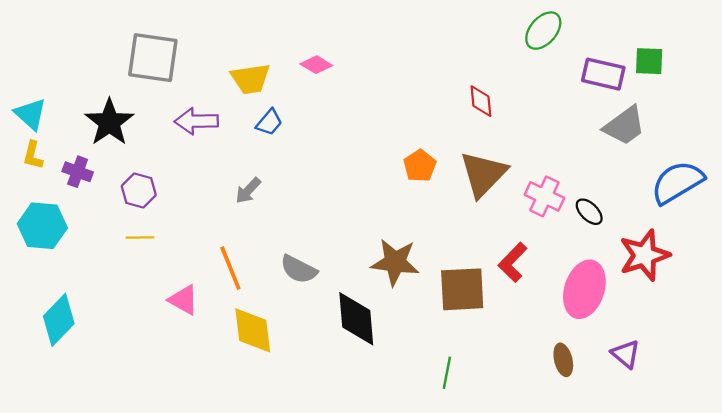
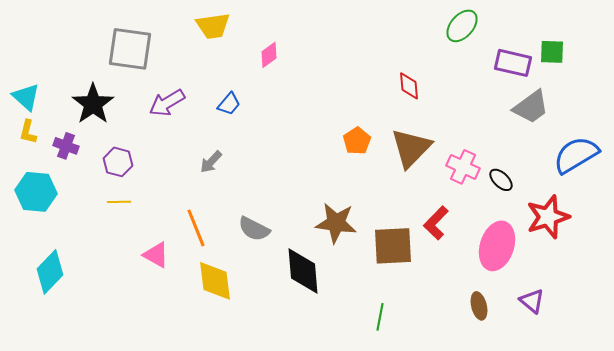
pink diamond: (316, 65) -> (269, 55), turned -68
yellow trapezoid: (250, 79) -> (213, 26), moved
purple arrow: (196, 121) -> (167, 103), turned -30

